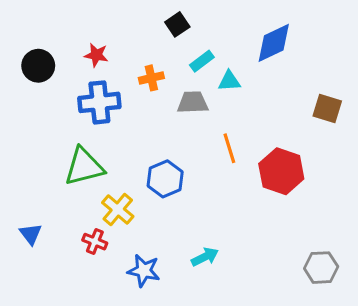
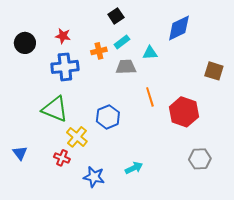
cyan rectangle: (202, 61) -> (122, 42), moved
green triangle: (84, 167) -> (55, 109), turned 36
gray hexagon: (321, 268) -> (200, 159), moved

